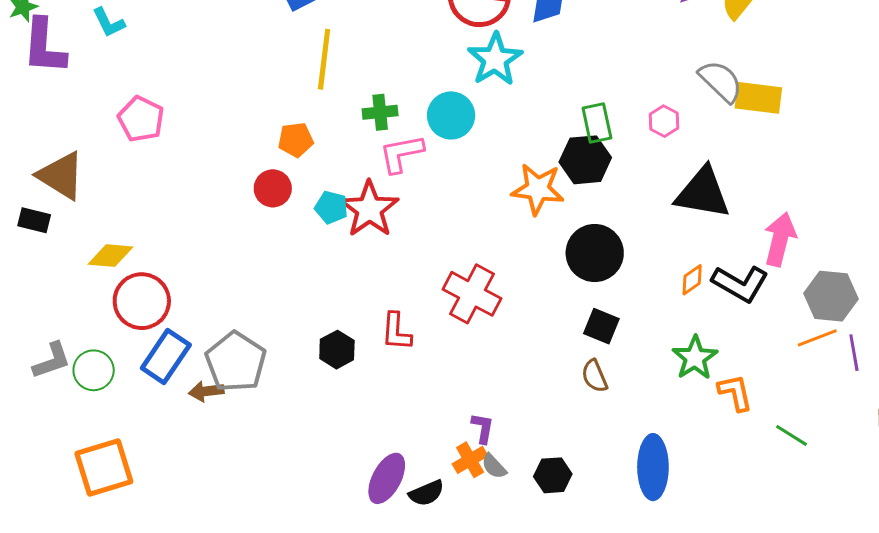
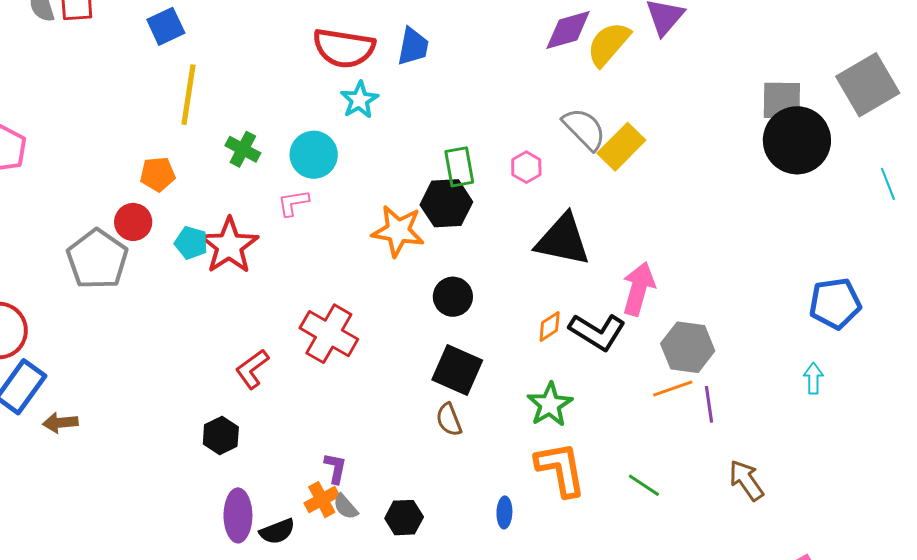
cyan star: (495, 59) -> (359, 100), size x0.7
yellow rectangle: (758, 98) -> (621, 147), turned -54
green cross: (380, 112) -> (243, 149), turned 32
pink L-shape: (401, 154) -> (293, 203), moved, size x0.7
black circle: (595, 253) -> (453, 297), size x0.7
black square: (601, 326) -> (457, 370), size x1.4
red L-shape: (396, 332) -> (252, 369), turned 48
black hexagon: (337, 350) -> (221, 436), moved
gray pentagon: (236, 362) -> (97, 259), moved
orange L-shape: (735, 392) -> (561, 469), moved, size x1.5
blue ellipse: (653, 467) -> (504, 512), size x0.5
purple ellipse: (387, 478) -> (238, 515), turned -30

